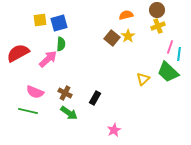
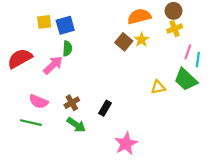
orange semicircle: (126, 15) -> (139, 16), size x1.5
yellow triangle: (143, 79) -> (158, 87), turned 32
brown cross: (65, 93) -> (72, 103), turned 32
pink star: (114, 130) -> (126, 144), size x1.5

